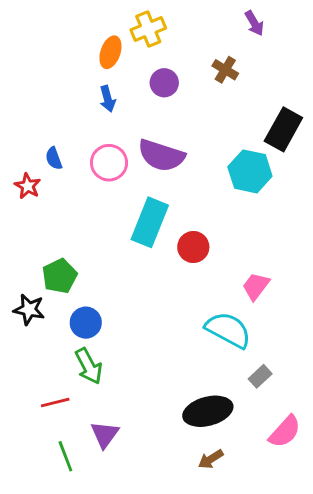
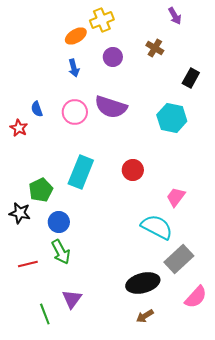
orange ellipse: (110, 52) -> (76, 36), turned 40
black rectangle: (283, 129) -> (191, 78), moved, size x0.7
cyan rectangle: (150, 222) -> (81, 172), moved
gray rectangle: (260, 376) -> (179, 259), size x1.8
red line: (55, 403) -> (28, 264), moved

